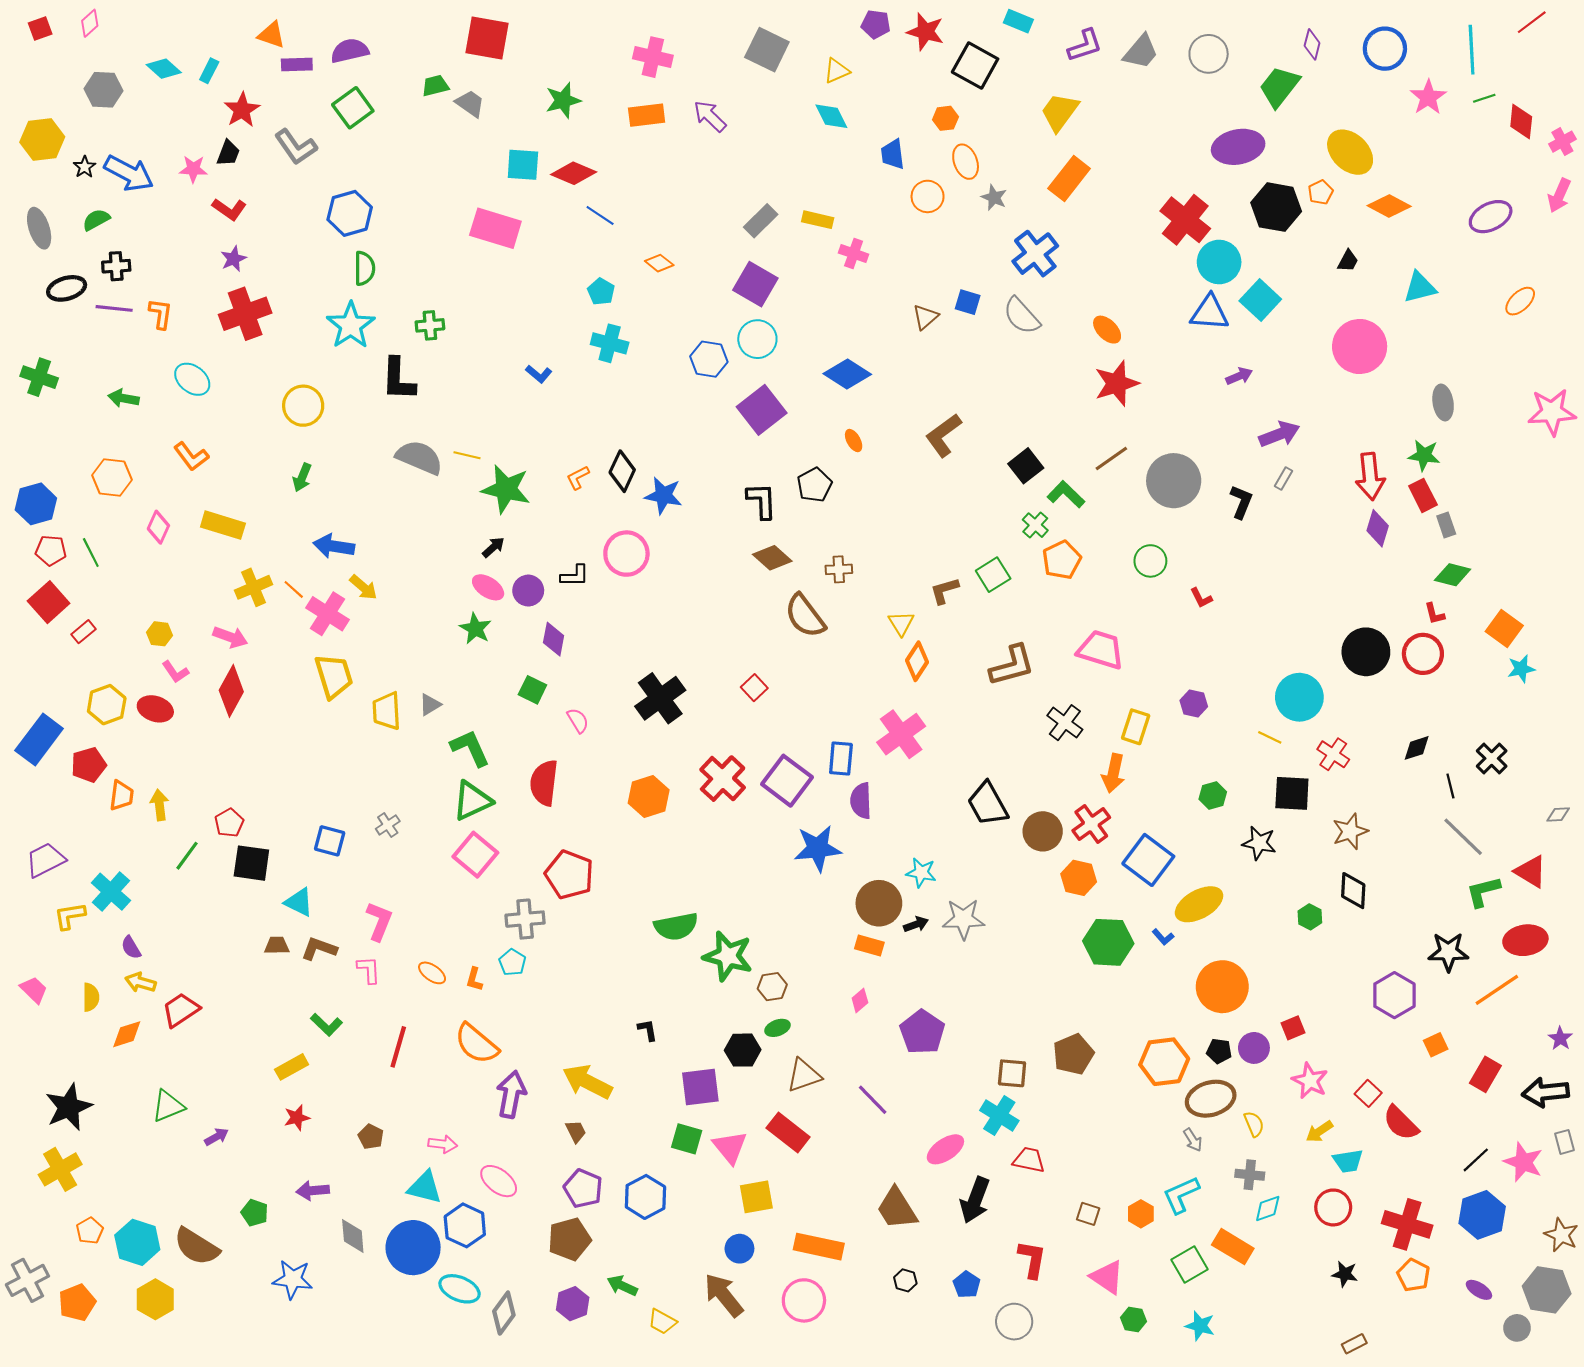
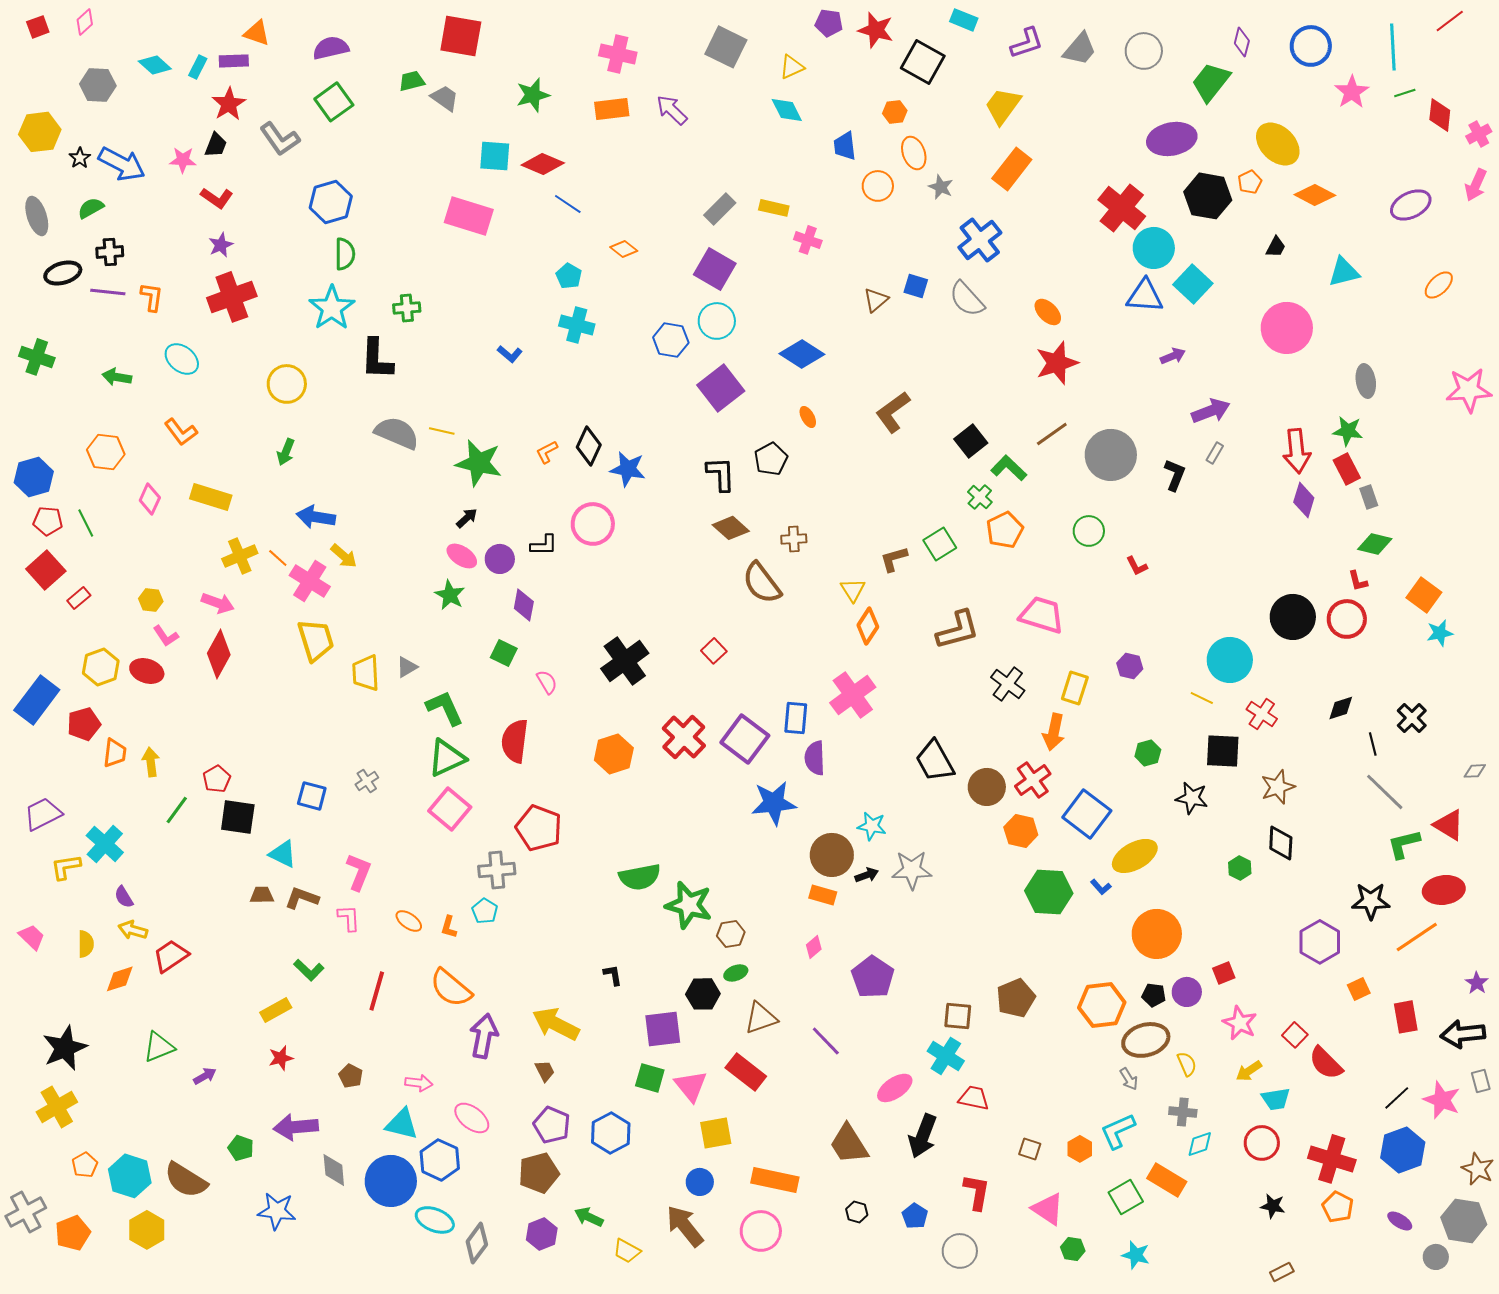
purple rectangle: (297, 64) -> (234, 61), moved
red rectangle: (1485, 1074) -> (1406, 1017), turned -40
purple arrow: (313, 1191) -> (296, 1127), size x1.4

